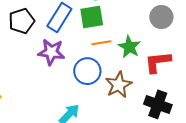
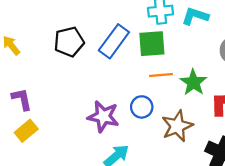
purple star: (51, 52) -> (103, 116), moved
blue circle: (87, 71) -> (142, 107), size x0.7

